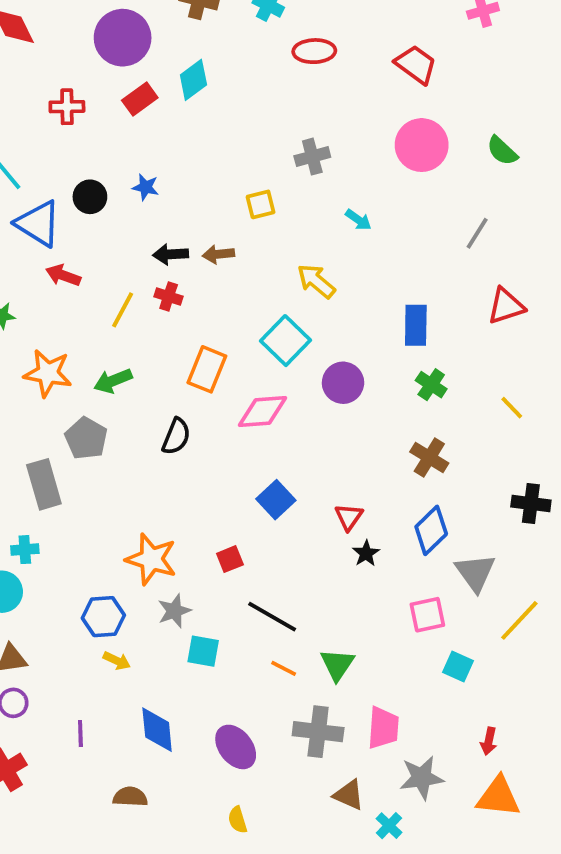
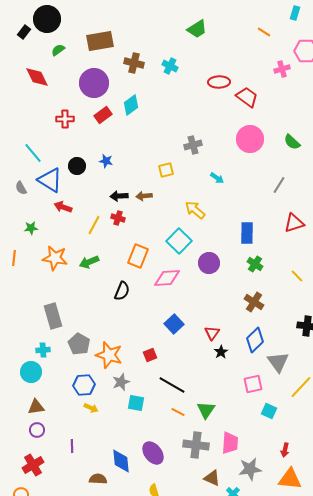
red ellipse: (314, 51) -> (219, 82), moved
gray pentagon: (86, 438) -> (79, 344), moved
blue diamond: (157, 730) -> (121, 461), moved

